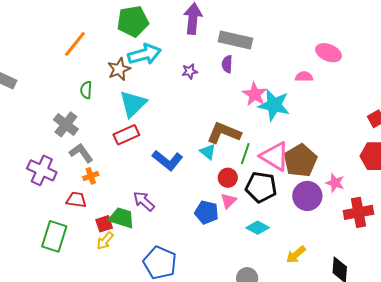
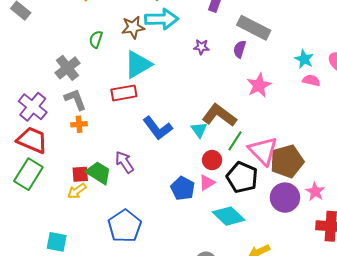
cyan star: (274, 105) -> (304, 59), moved, size x0.6
red trapezoid: (76, 200) -> (32, 140), moved, size x1.5
cyan diamond: (258, 228) -> (229, 216), size x1.4

